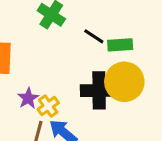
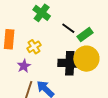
green rectangle: (120, 45) -> (85, 35), turned -35
yellow cross: (48, 106) -> (34, 47), moved

